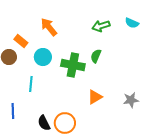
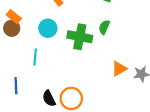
orange rectangle: (21, 41) -> (14, 17), moved
orange triangle: (95, 97) -> (119, 69), moved

